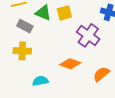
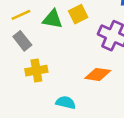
gray rectangle: (25, 26) -> (22, 41), moved, turned 35
cyan semicircle: (40, 81) -> (66, 102), turned 35

